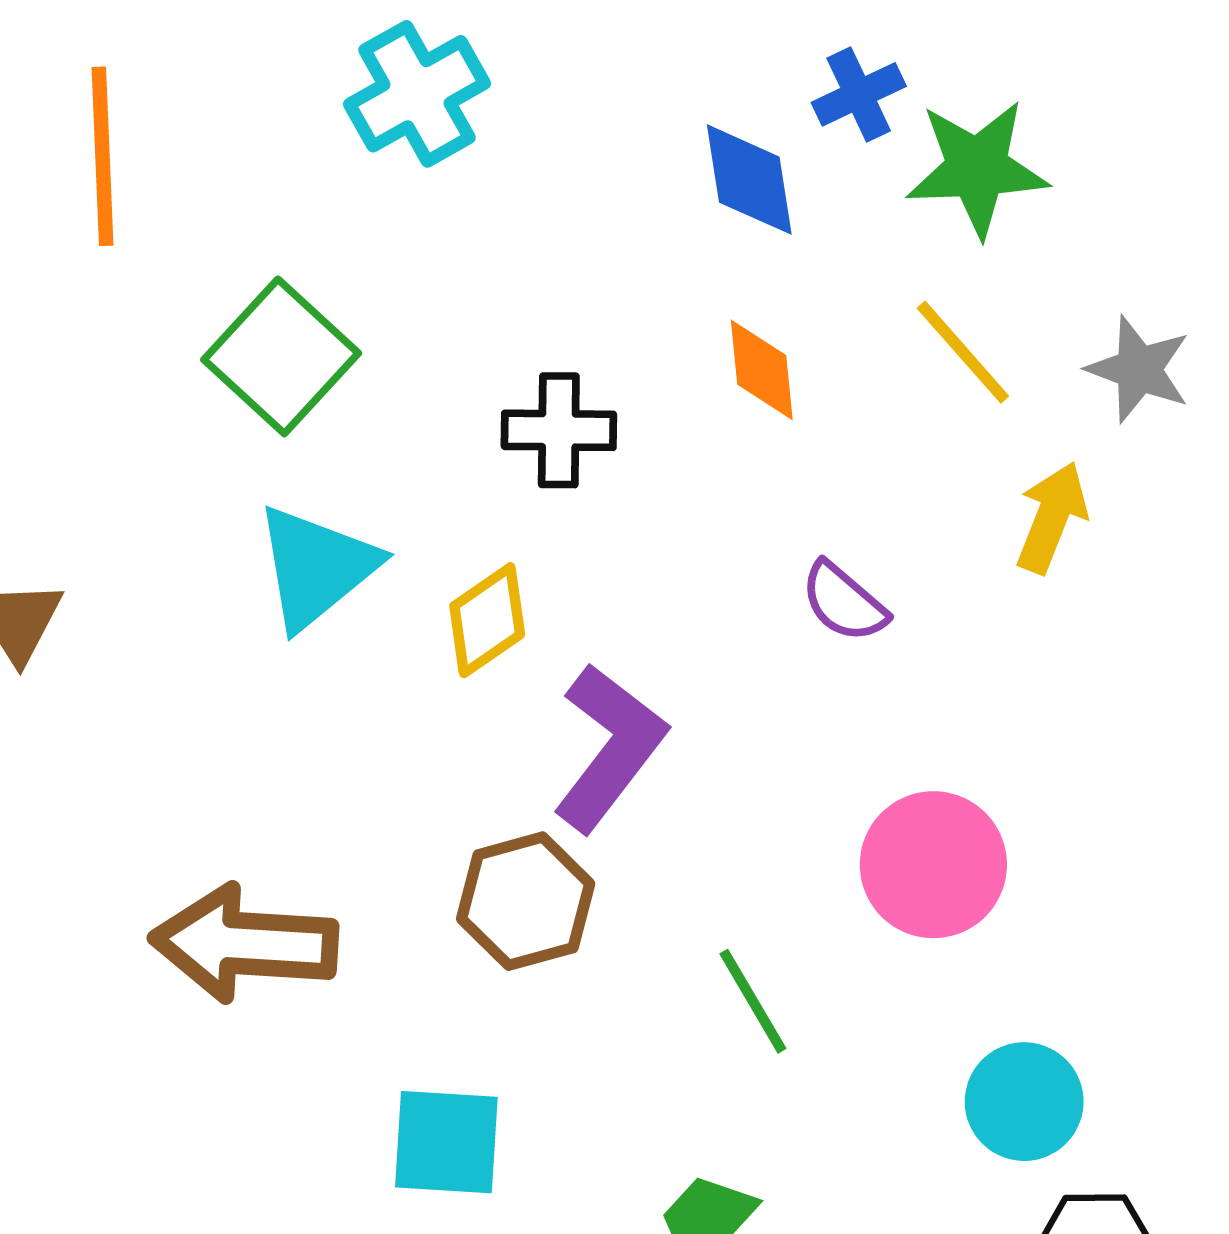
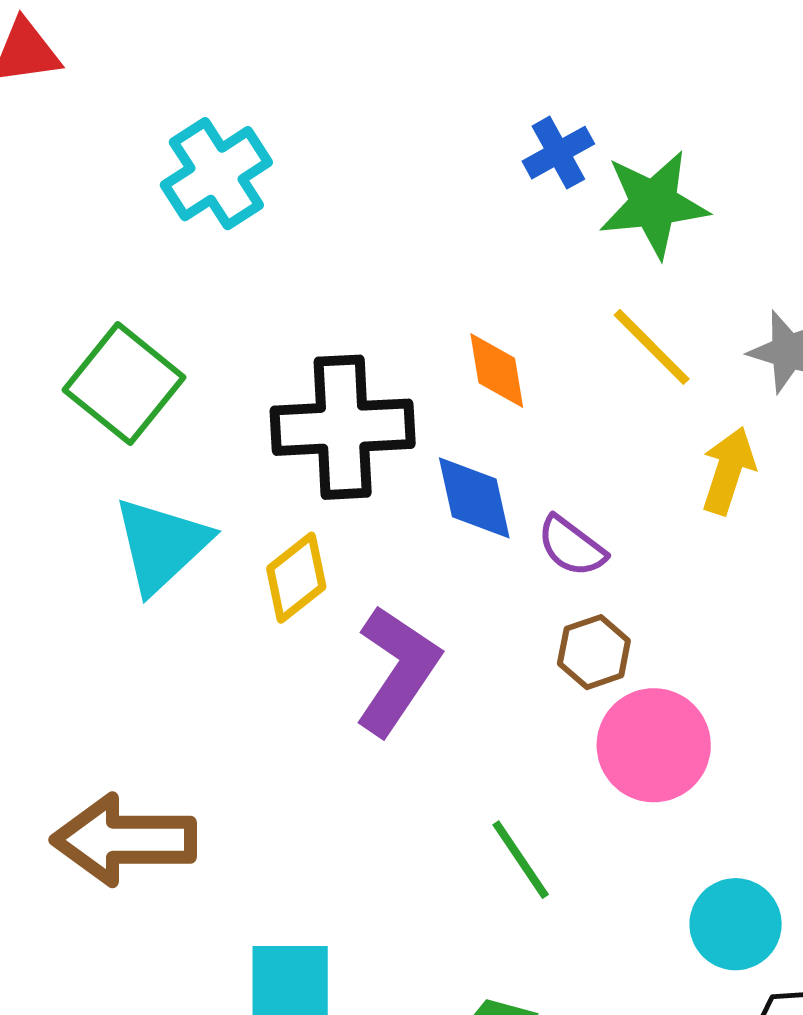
blue diamond: (749, 180) -> (474, 498), moved
black cross: (559, 430) -> (343, 427), size x1.6
brown hexagon: (526, 901) -> (594, 652), moved, size x0.7

